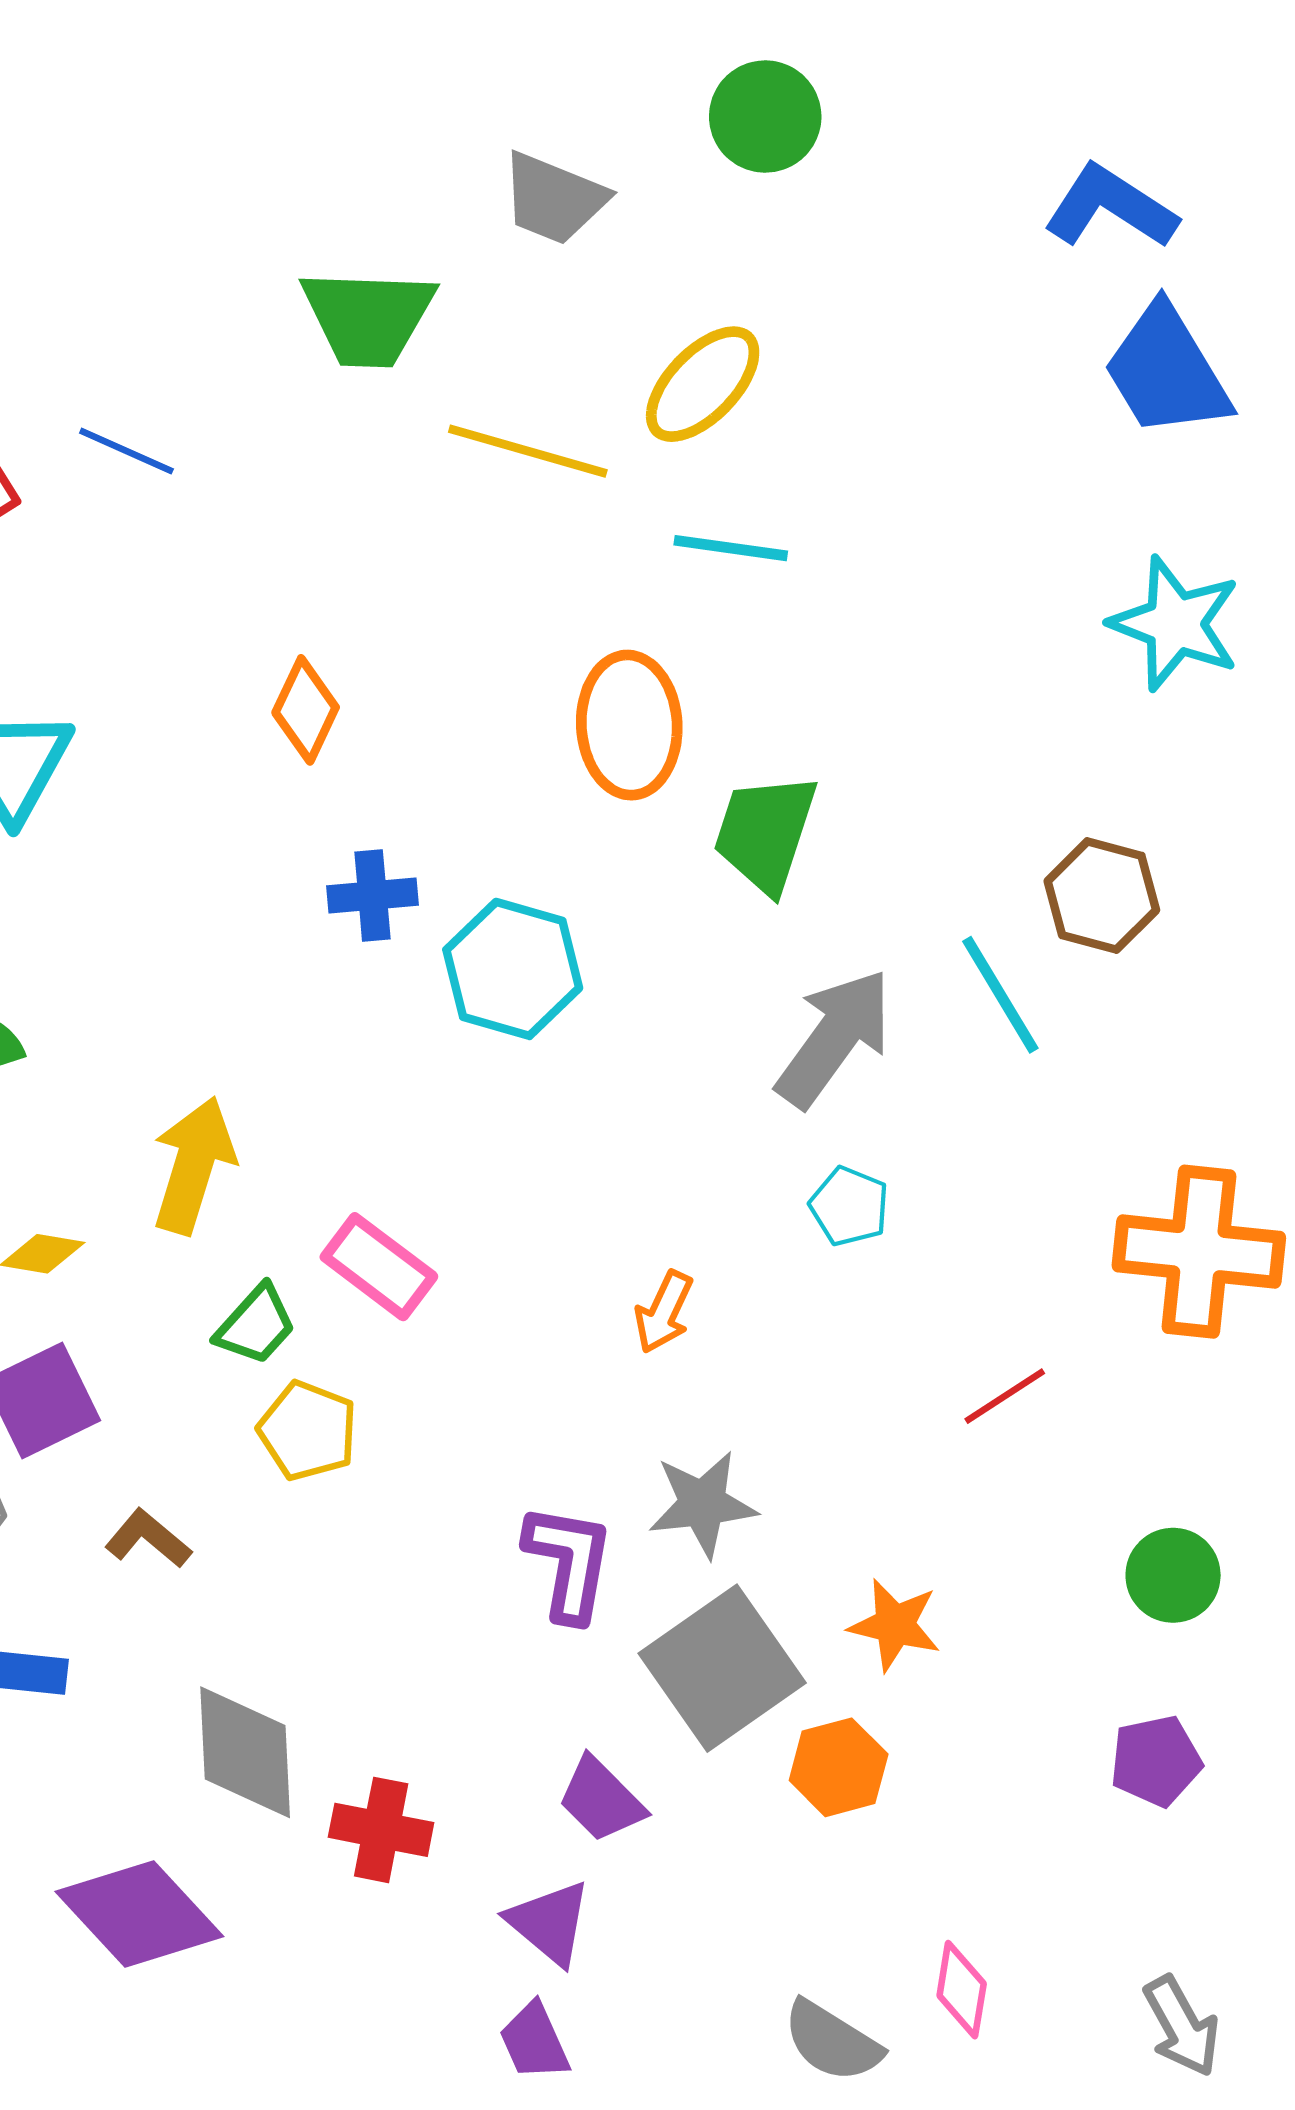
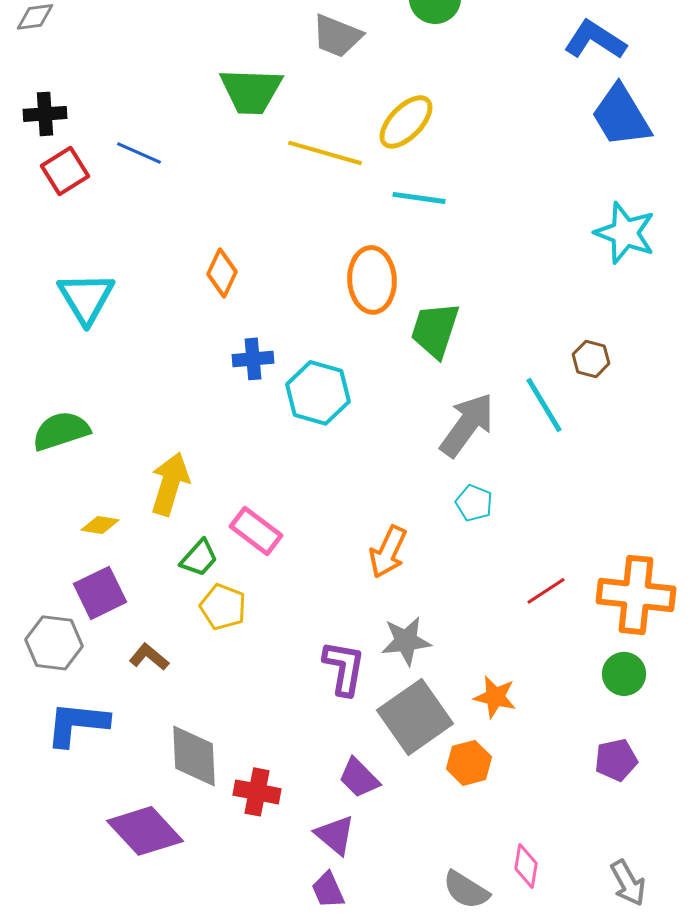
brown hexagon: (1102, 896) -> (591, 359), size x0.7
orange cross: (1199, 1252) -> (636, 595), moved
orange arrow: (664, 1312) -> (388, 552), size x1.4

